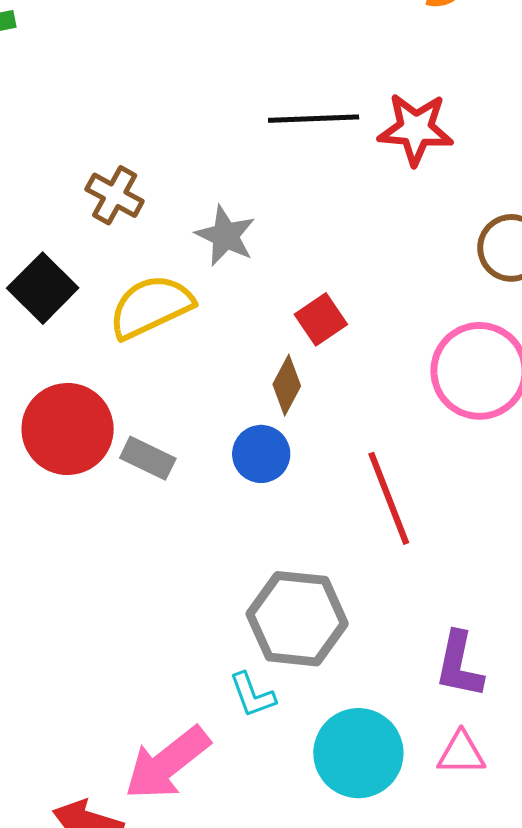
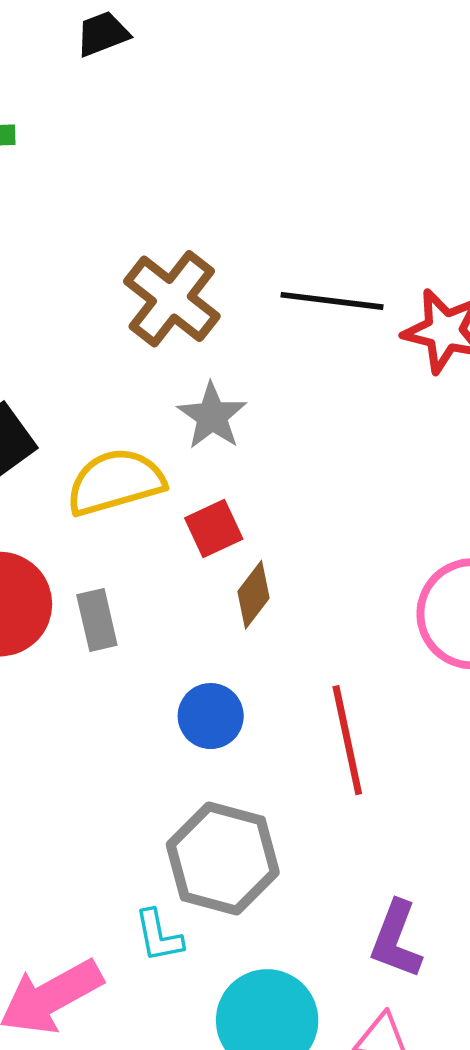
brown cross: (115, 195) -> (172, 299), moved, size x1.5
red square: (321, 319) -> (214, 529), moved
blue circle: (261, 454) -> (211, 716), moved
gray rectangle: (148, 458) -> (97, 620), moved, turned 42

